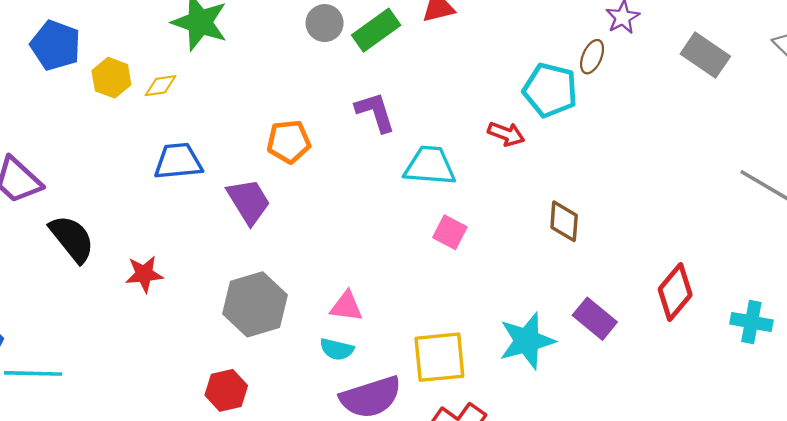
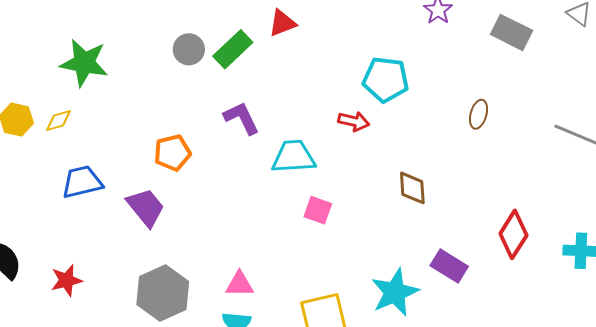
brown ellipse: (592, 57) -> (479, 114), moved

